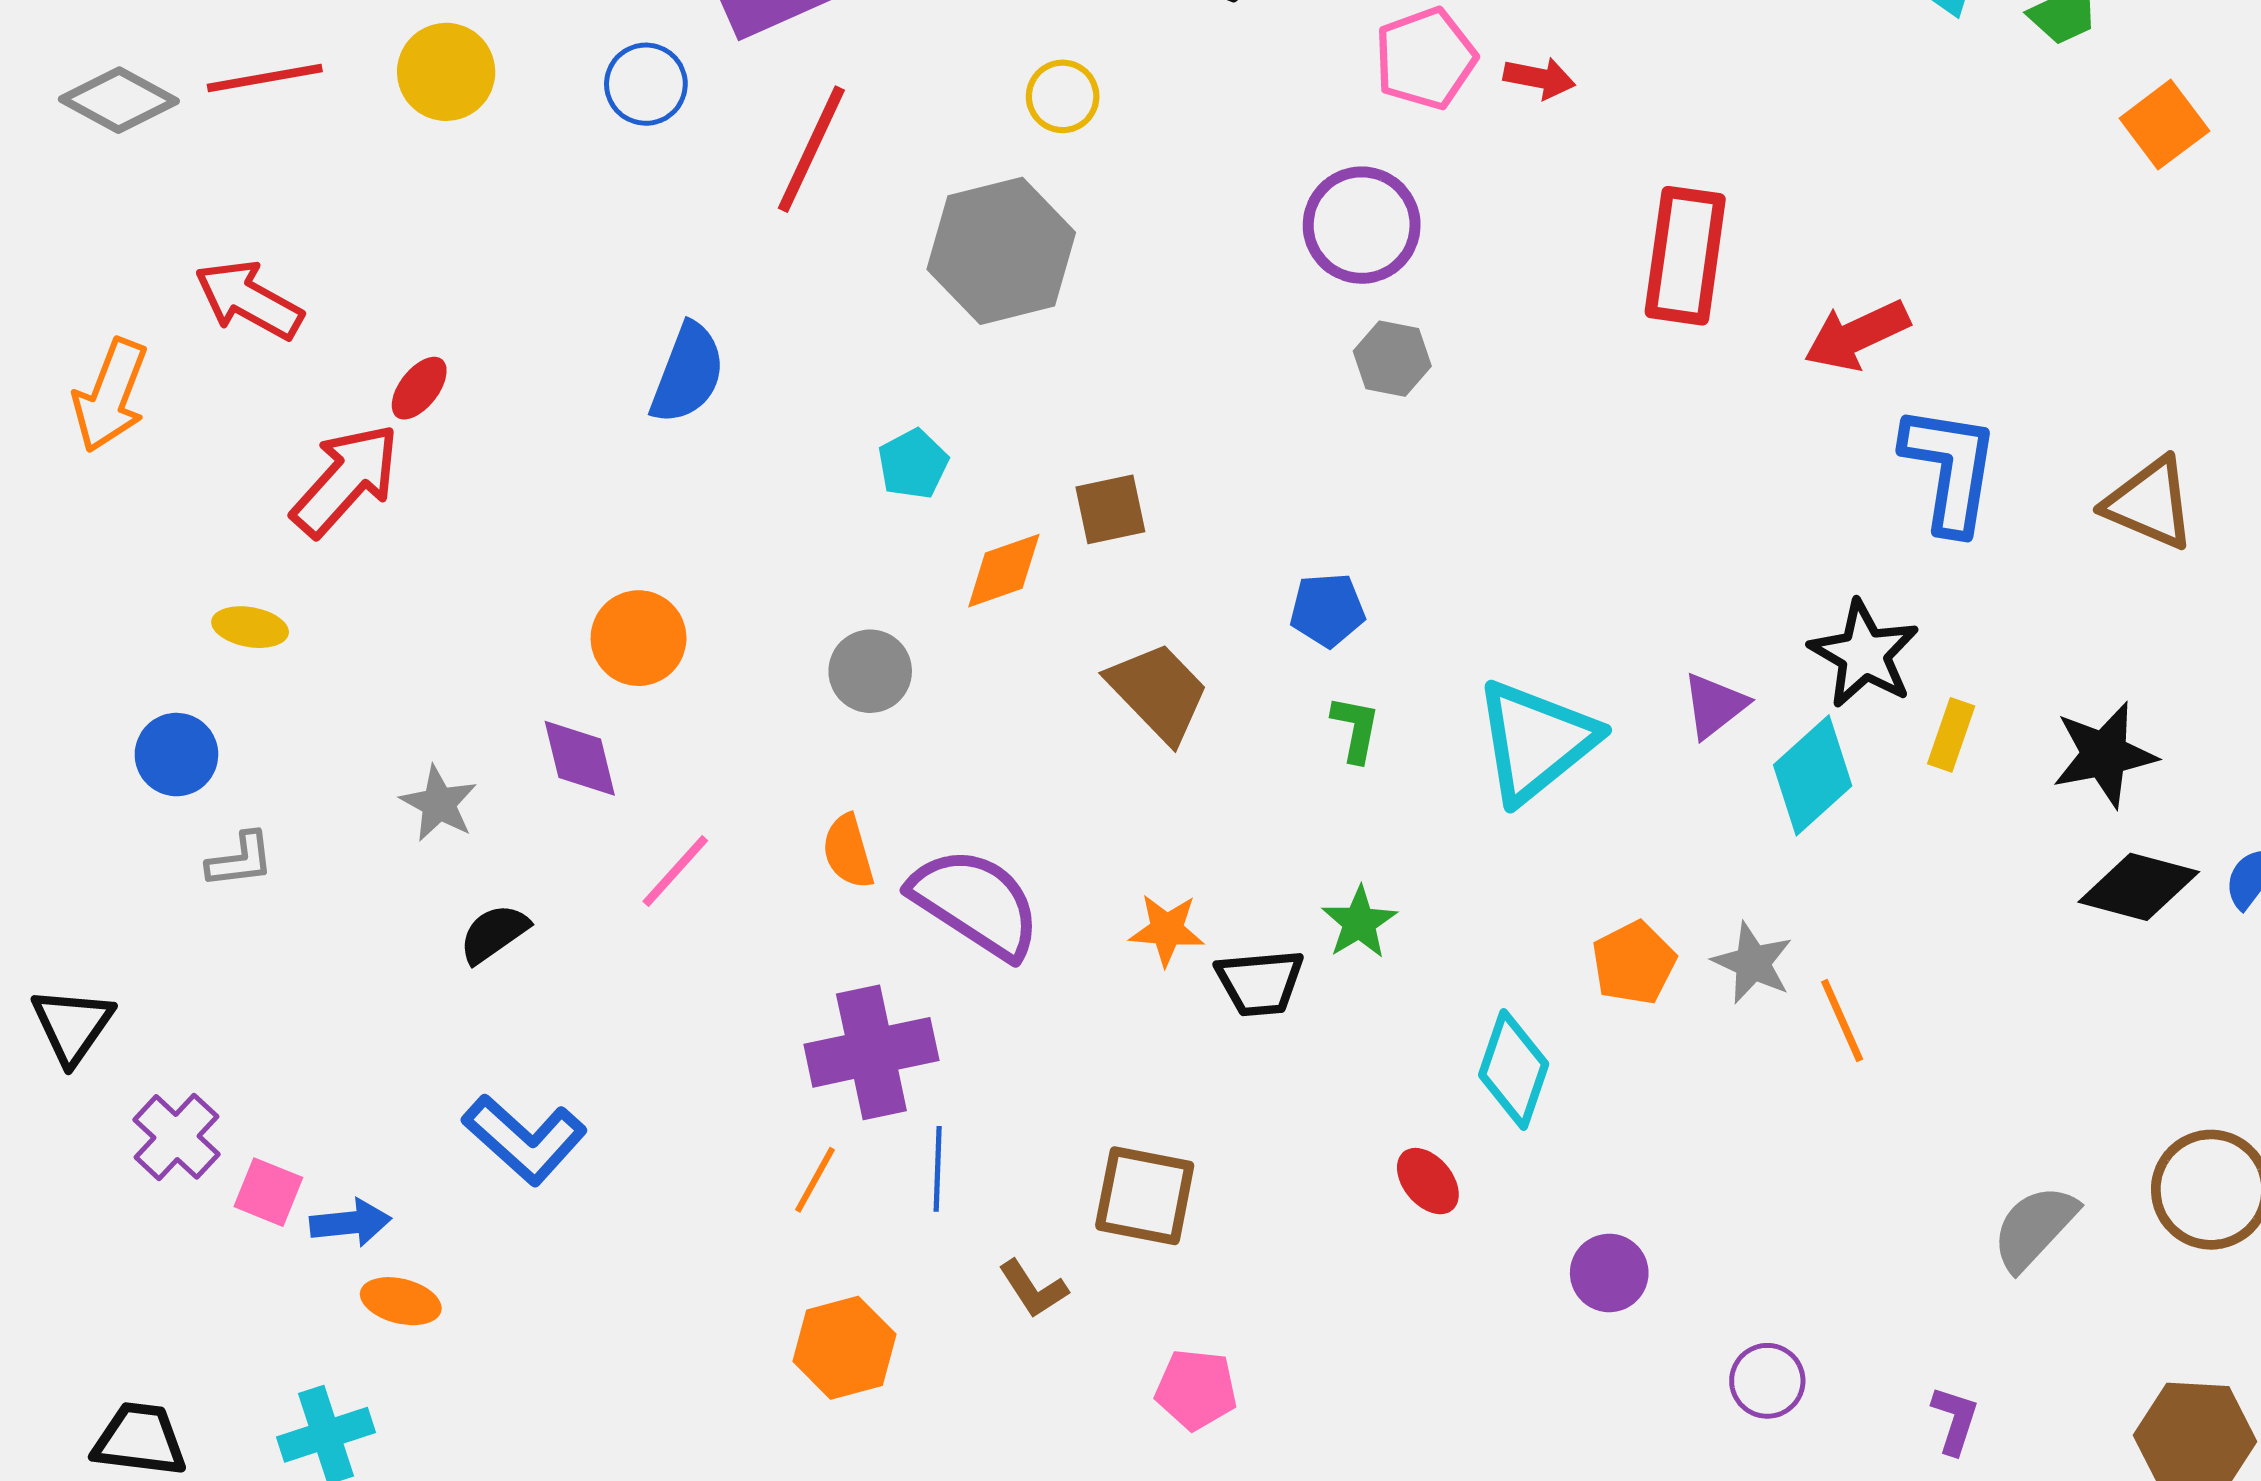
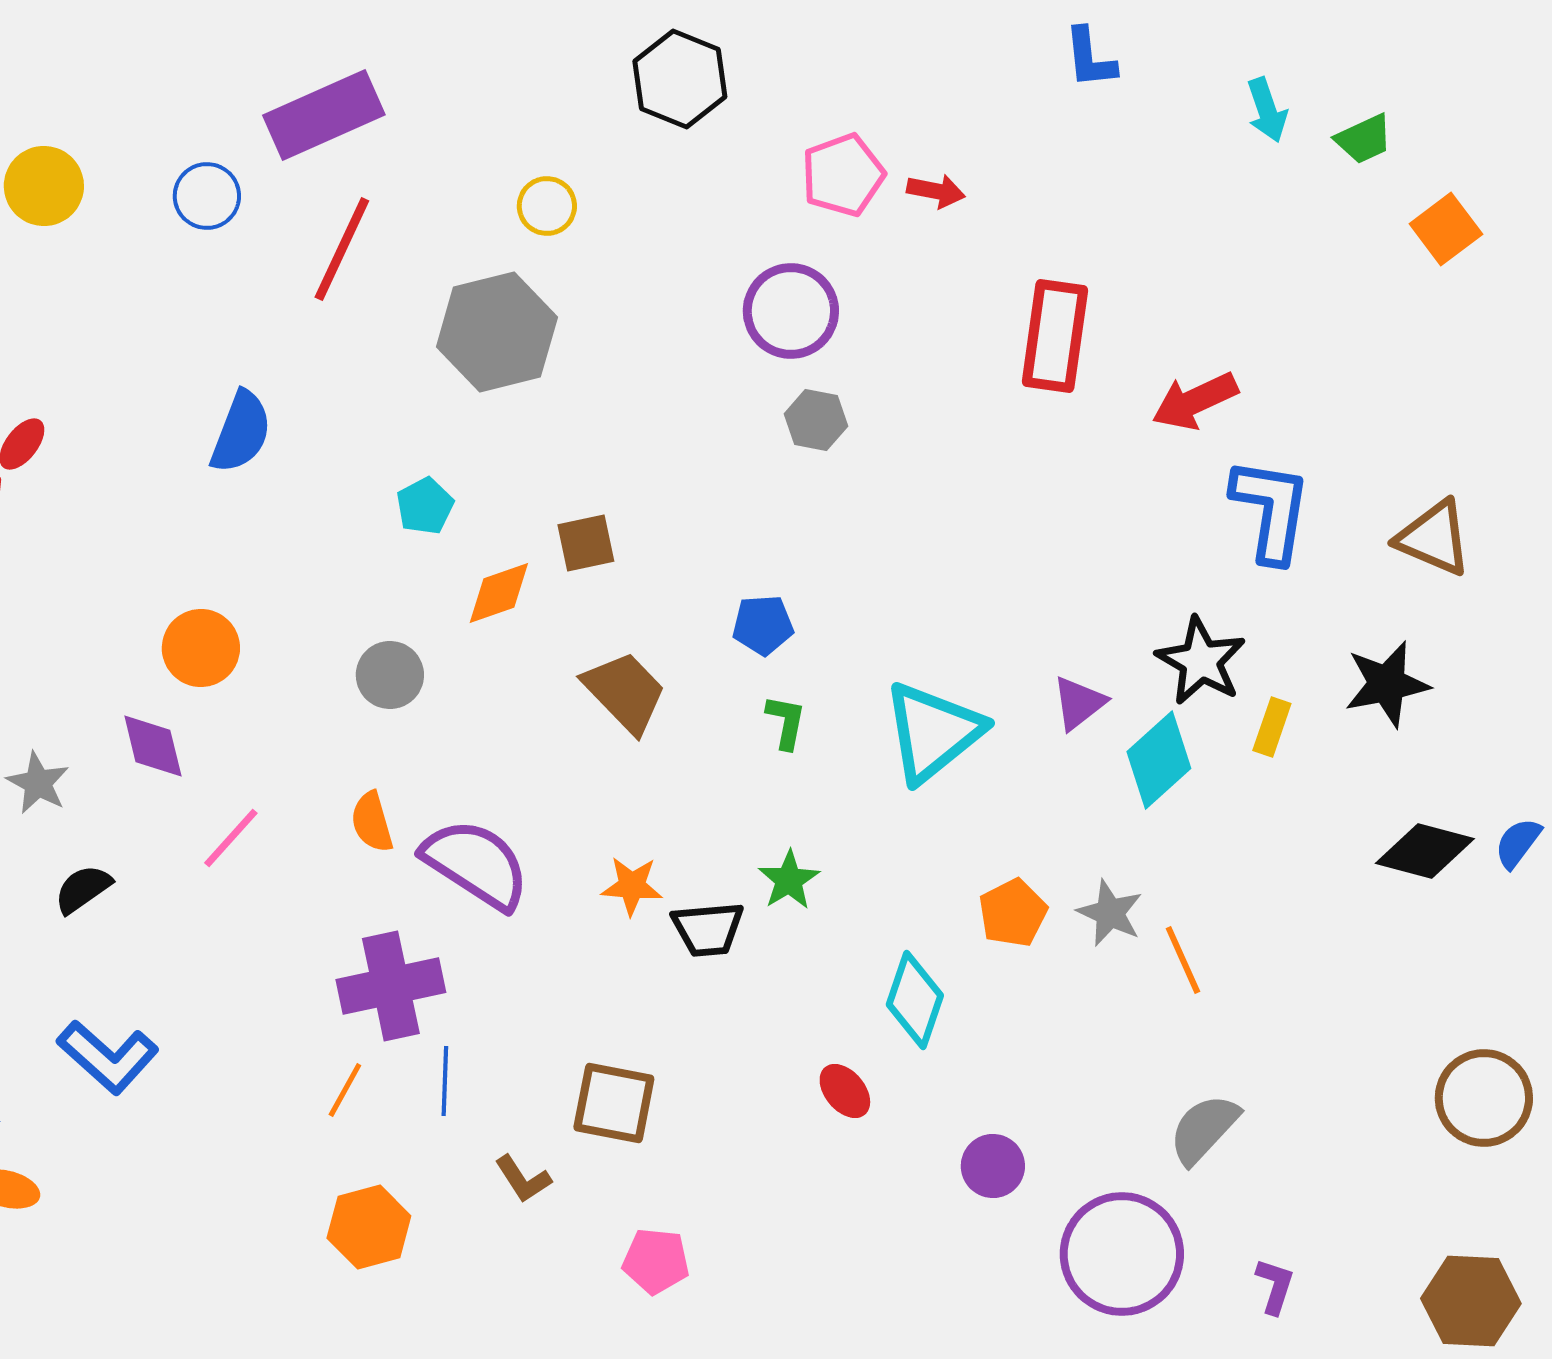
black star: (2104, 755) -> (1387, 684), moved
gray semicircle: (2034, 1228) -> (1204, 1129), moved
purple circle: (1767, 1381) -> (1122, 1254), size x2.0

